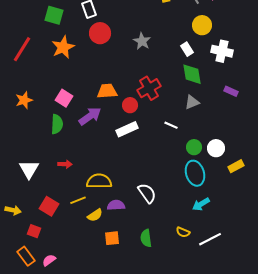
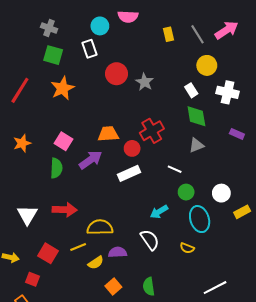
red circle: (100, 33) -> (117, 74), moved
green circle: (194, 147) -> (186, 192), moved
red arrow: (65, 164) -> (65, 210), size x1.6
cyan arrow: (201, 204) -> (159, 212), moved
yellow semicircle: (183, 232) -> (187, 248), moved
orange square: (112, 238) -> (113, 286), turned -35

